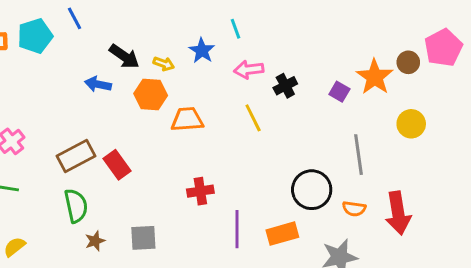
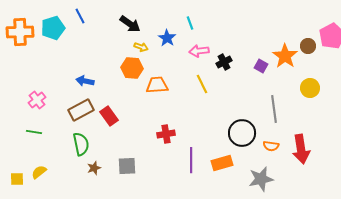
black arrow: (124, 56) -> (130, 24), moved
blue arrow: (98, 84) -> (85, 81), moved

